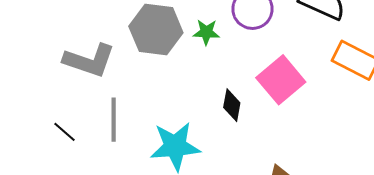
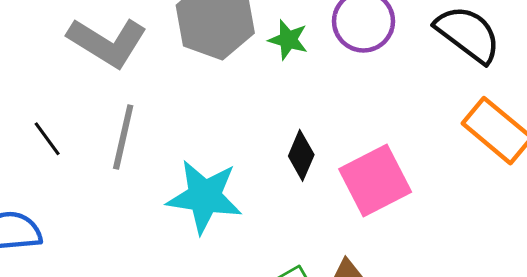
pink square: (281, 80) -> (375, 181), moved

